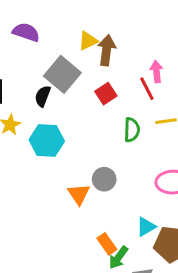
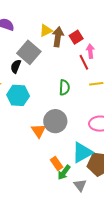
red square: (106, 94) -> (76, 37), moved
green semicircle: (132, 130) -> (64, 87), moved
gray circle: (104, 179) -> (55, 121), size x1.5
cyan triangle: (146, 227) -> (82, 153), size x1.6

